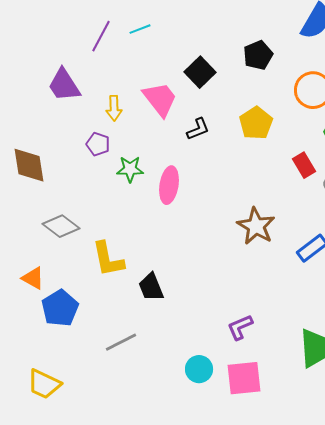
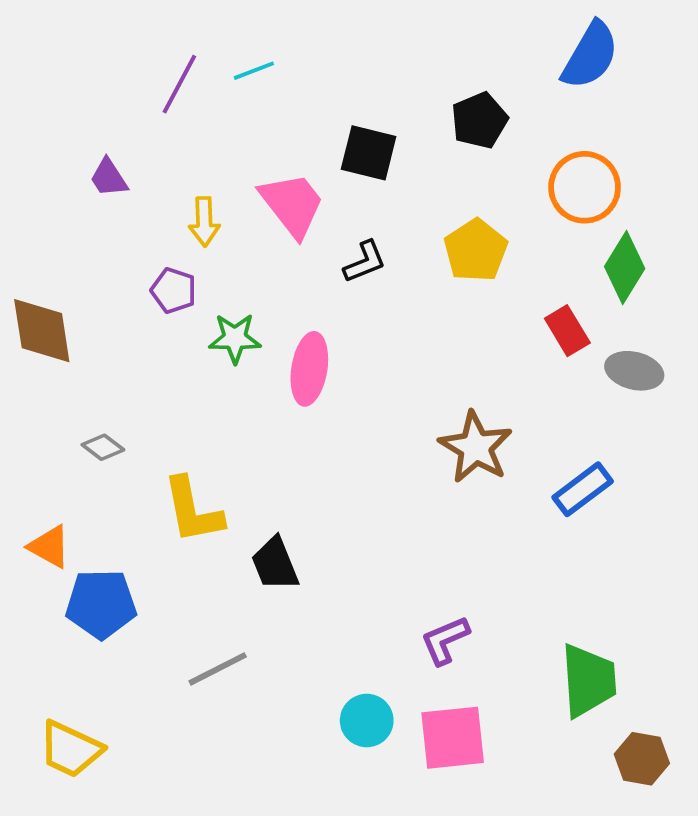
black square: (200, 72) -> (369, 153), turned -32
purple trapezoid: (64, 85) -> (109, 178), size x0.6
gray diamond: (61, 226) -> (103, 447), size x0.6
blue pentagon: (60, 308) -> (101, 604), turned 30

